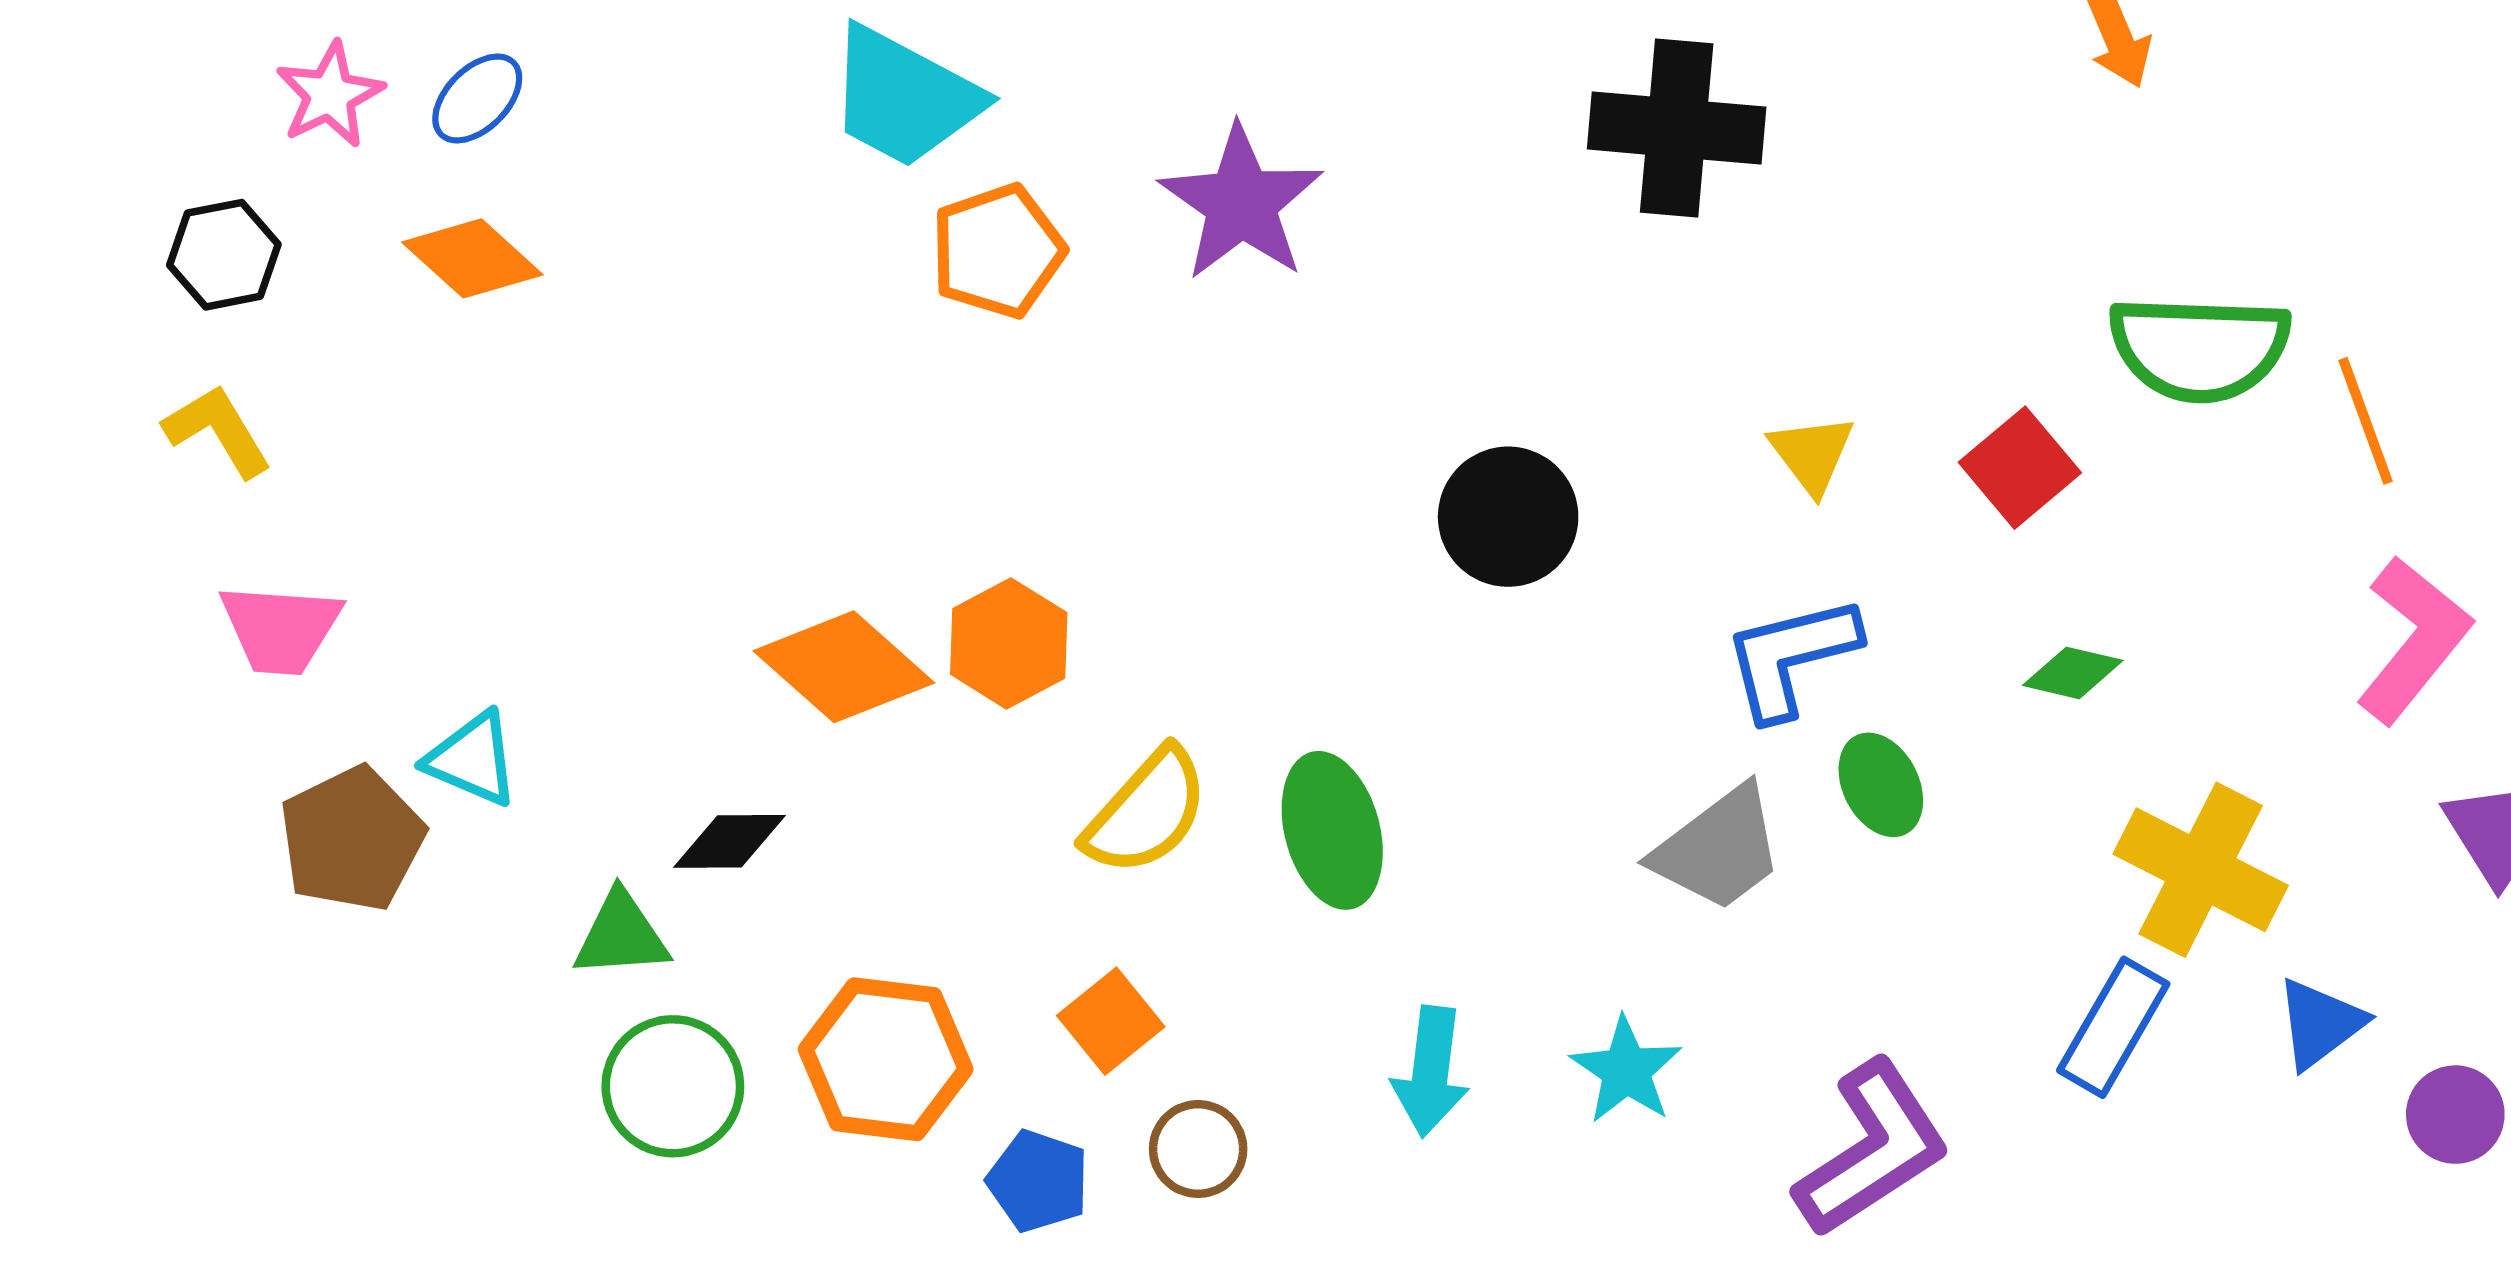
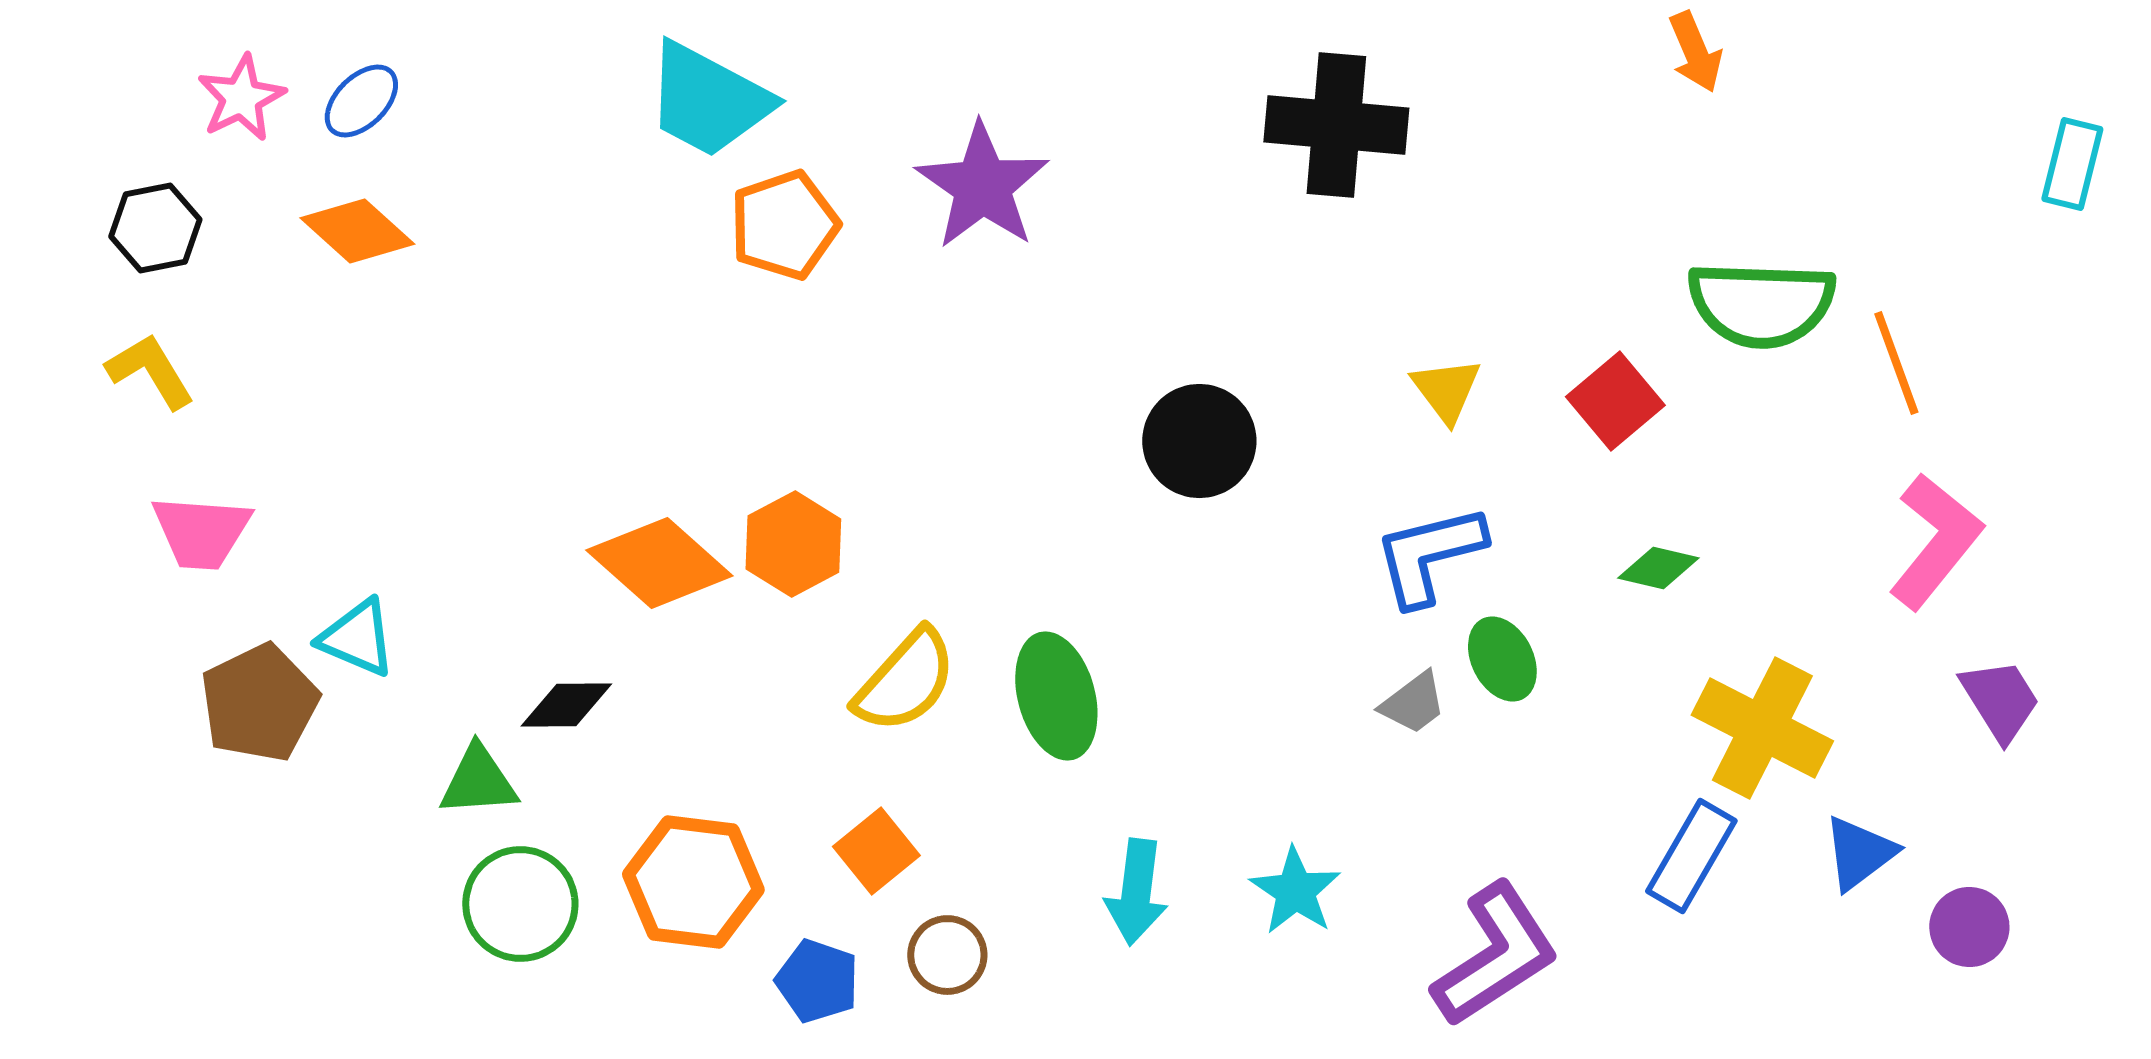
gray trapezoid: (1718, 849) -> (1413, 703), moved, size x0.6

